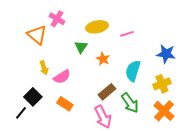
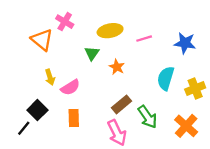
blue star: (166, 54) -> (185, 43), moved
cyan semicircle: (133, 71) -> (166, 78), moved
yellow cross: (162, 84) -> (195, 89), moved
orange rectangle: (65, 104) -> (74, 118), turned 56

